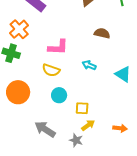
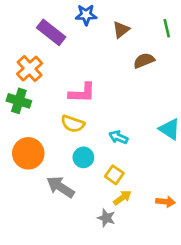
brown semicircle: (102, 33) -> (144, 61), moved, turned -35
cyan arrow: (89, 65) -> (118, 137), moved
yellow square: (82, 108) -> (114, 175), turned 32
gray arrow: (45, 129) -> (61, 187), moved

